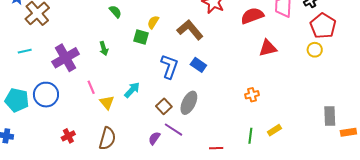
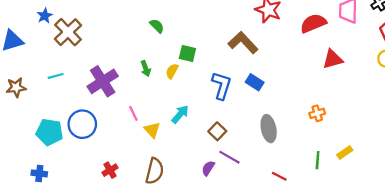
yellow semicircle: (153, 22) -> (172, 71), moved
gray ellipse: (189, 103) -> (269, 129), moved, turned -35
red line: (216, 148) -> (279, 176), turned 32

